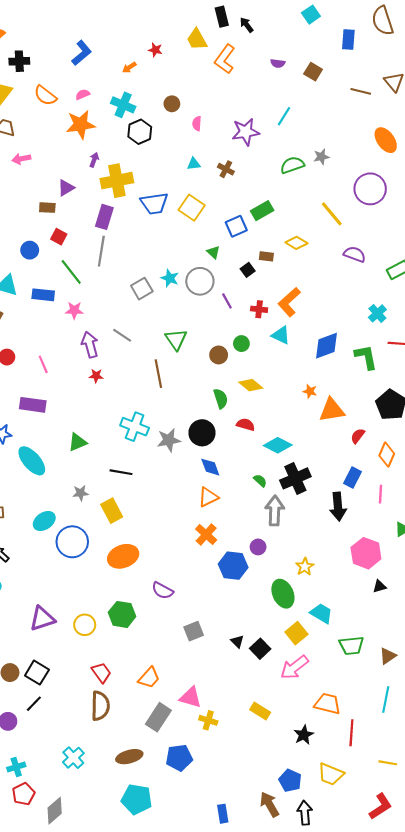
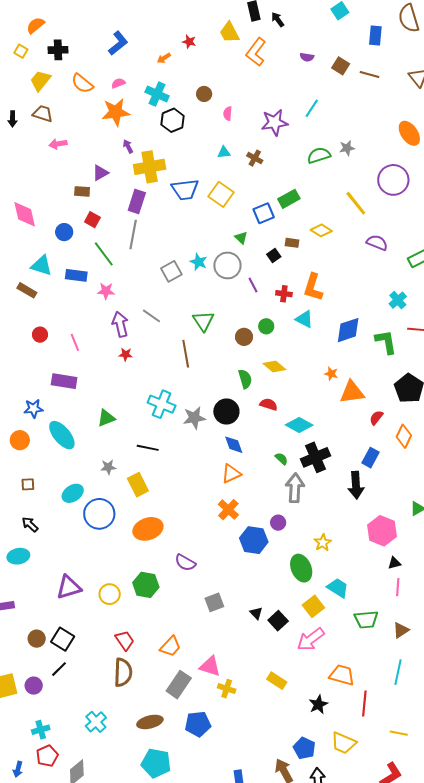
brown line: (361, 91) -> (370, 74), moved
purple arrow: (94, 160) -> (128, 146), turned -48
orange L-shape: (289, 302) -> (313, 287), turned -32
pink line: (381, 494) -> (398, 587), moved

